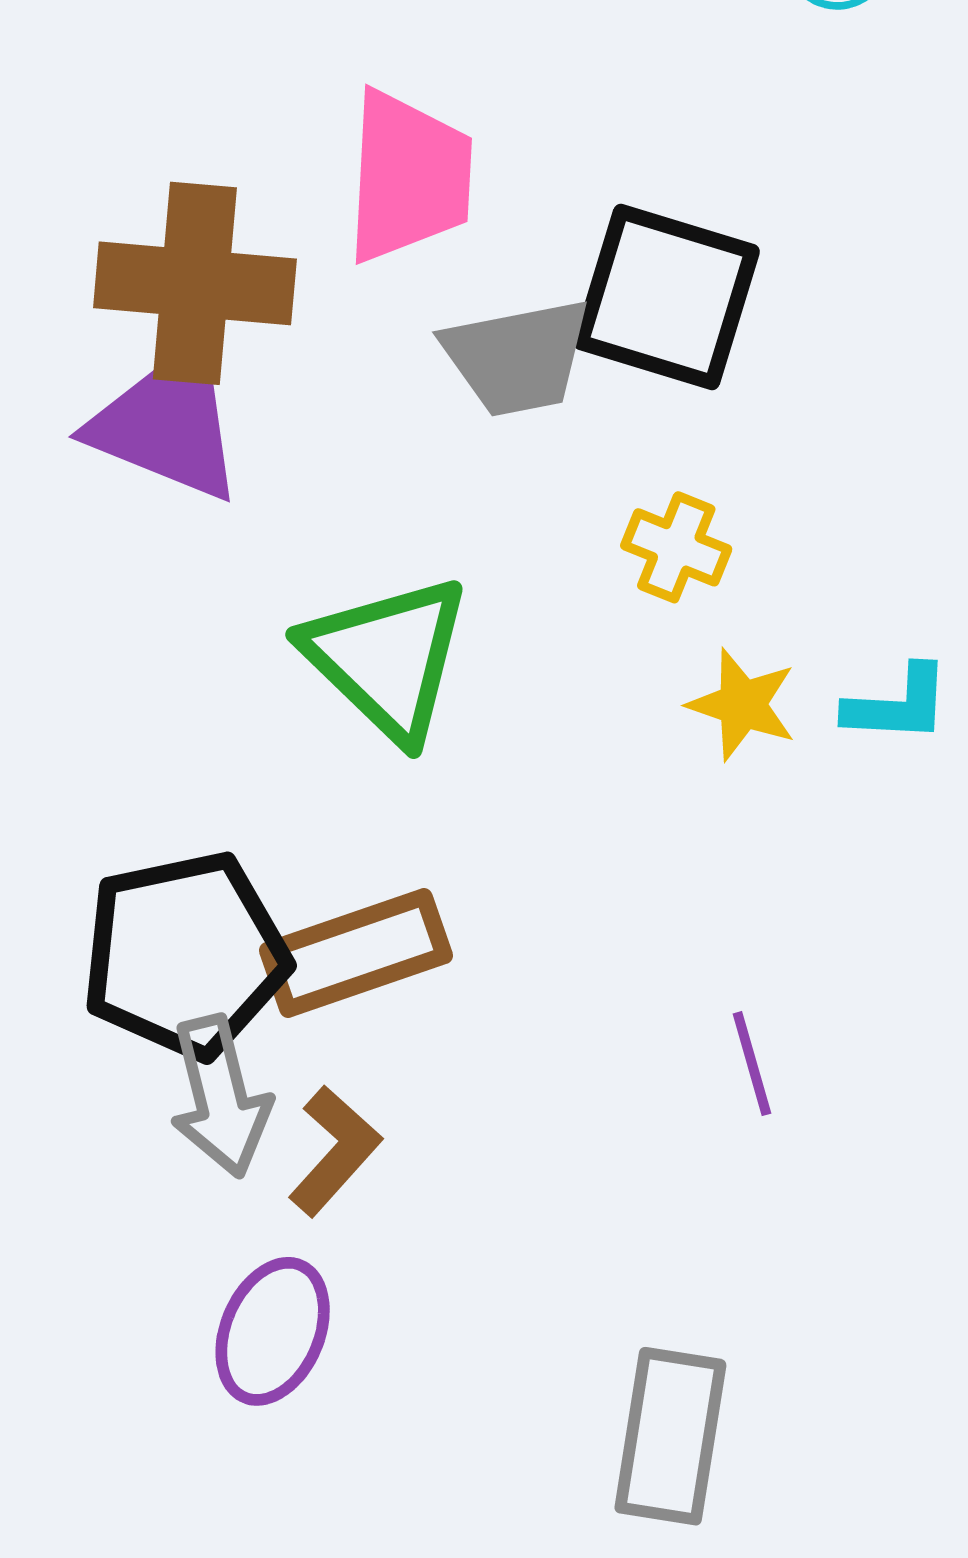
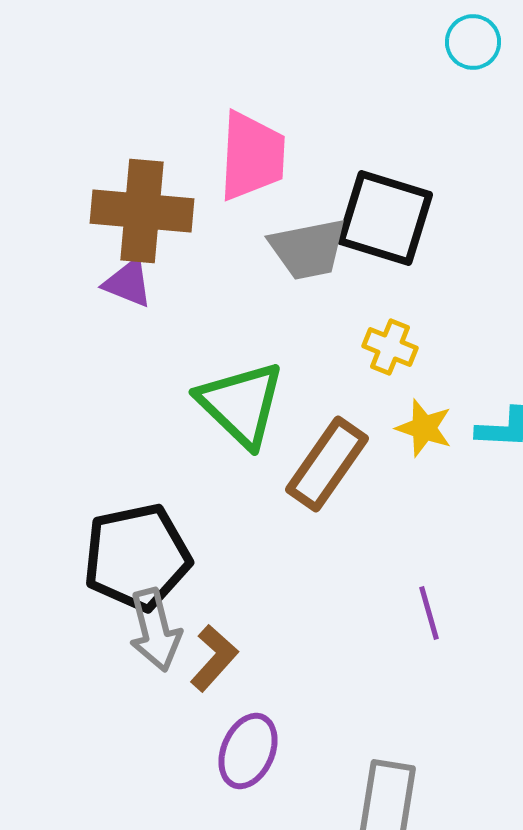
purple triangle: (168, 423) -> (128, 283), size x0.6
brown rectangle: (356, 953) -> (327, 464), moved, turned -36
purple ellipse: (273, 1331) -> (248, 751), moved

